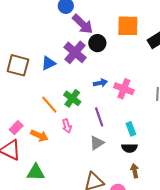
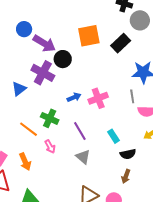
pink cross: (124, 89) -> (98, 98), turned -30
orange arrow: (39, 136) -> (25, 162), turned 54
gray triangle: (97, 143) -> (83, 157), turned -35
black semicircle: (129, 148) -> (128, 154), moved
brown arrow: (135, 171) -> (126, 176), turned -136

